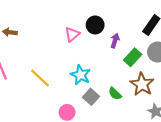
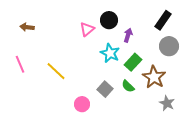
green rectangle: (133, 57) -> (133, 62), moved
cyan star: (81, 75) -> (110, 53), moved

